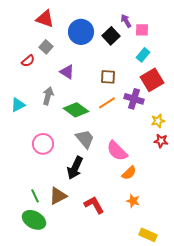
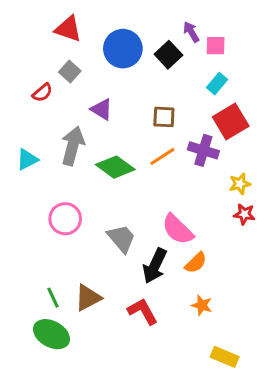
gray arrow: (48, 96) -> (73, 146), size x1.4
gray trapezoid: (85, 139) -> (121, 238), moved
black arrow: (75, 168) -> (155, 266), moved

